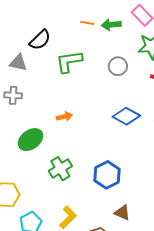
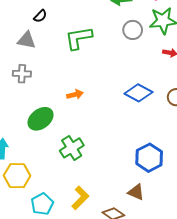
black semicircle: (40, 40) -> (40, 16), moved, size x0.6
gray circle: (118, 66) -> (133, 30), moved
blue hexagon: (107, 175) -> (149, 158), moved

